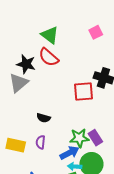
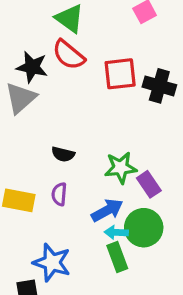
red square: (84, 91) -> (120, 74), moved
green star: (79, 138) -> (121, 168), moved

